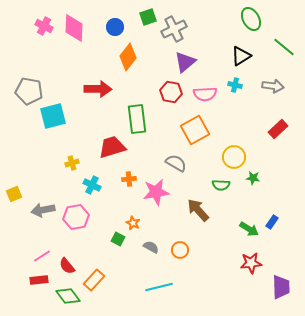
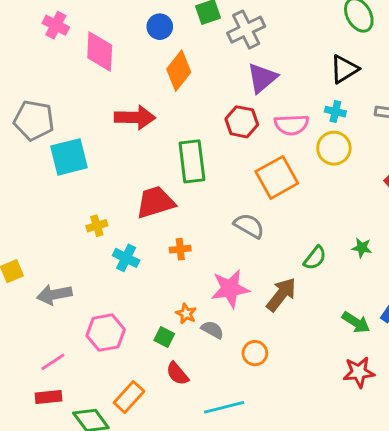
pink diamond: (74, 28) -> (100, 52), moved
yellow circle: (234, 157) -> (334, 148), moved
green semicircle: (221, 185) -> (315, 258), turned -54
pink star: (156, 192) -> (230, 289), moved
brown arrow: (198, 210) -> (281, 295), turned 80
pink hexagon: (76, 217) -> (106, 333), moved
gray semicircle: (151, 247) -> (212, 330), moved
red semicircle: (67, 266) -> (177, 374), moved

